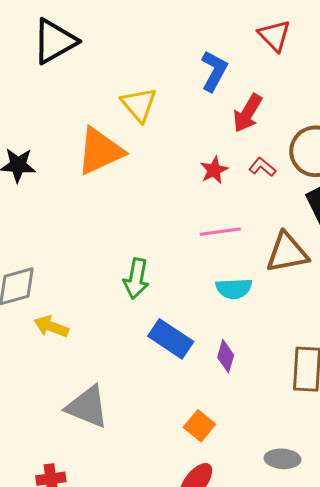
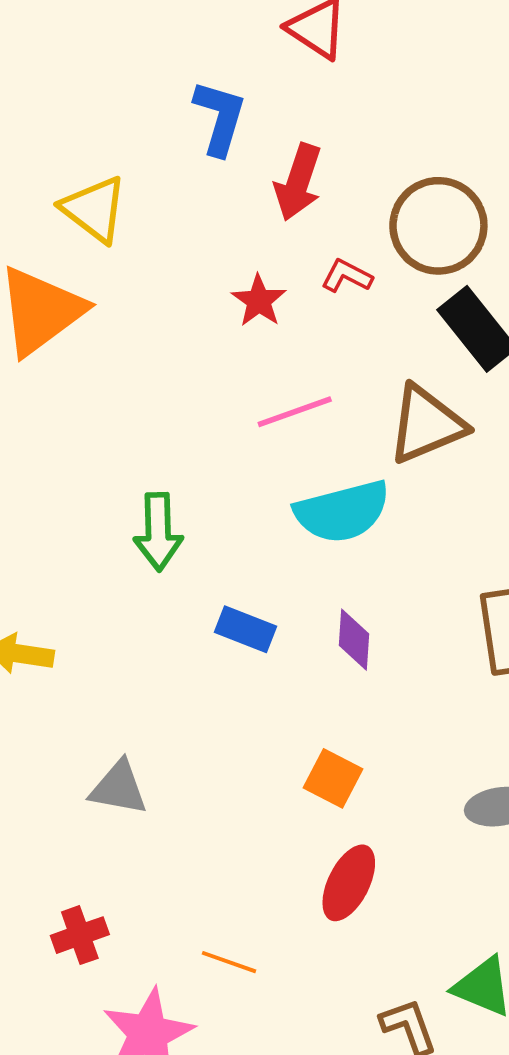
cyan semicircle: (234, 289) -> (342, 512), size x1.4
blue rectangle: (171, 339) -> (246, 629), size x0.7
gray triangle: (87, 407) -> (119, 788), size x0.7

